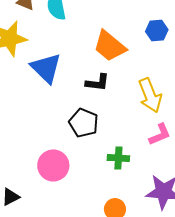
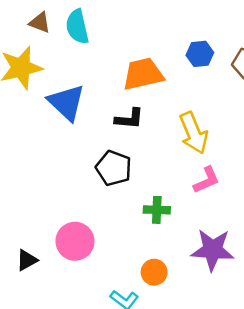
orange trapezoid: (110, 46) -> (143, 74), turned 129
pink circle: (53, 165) -> (75, 241), moved

